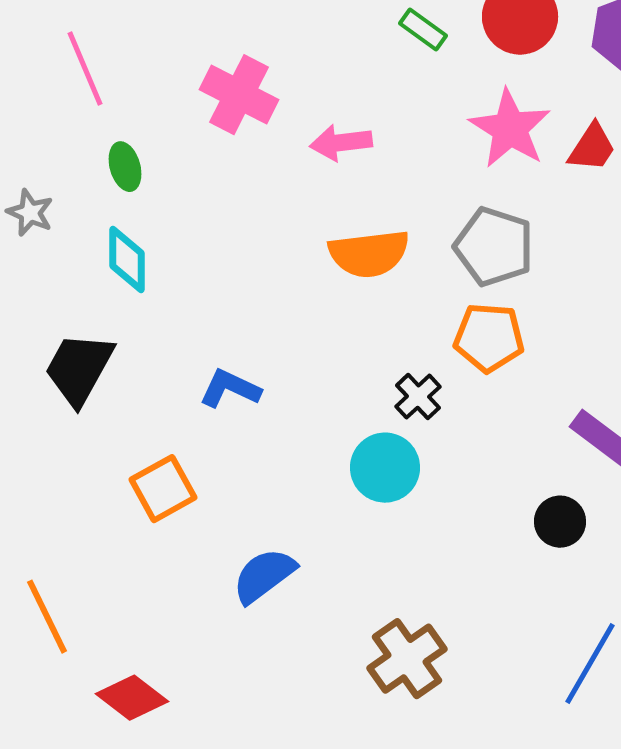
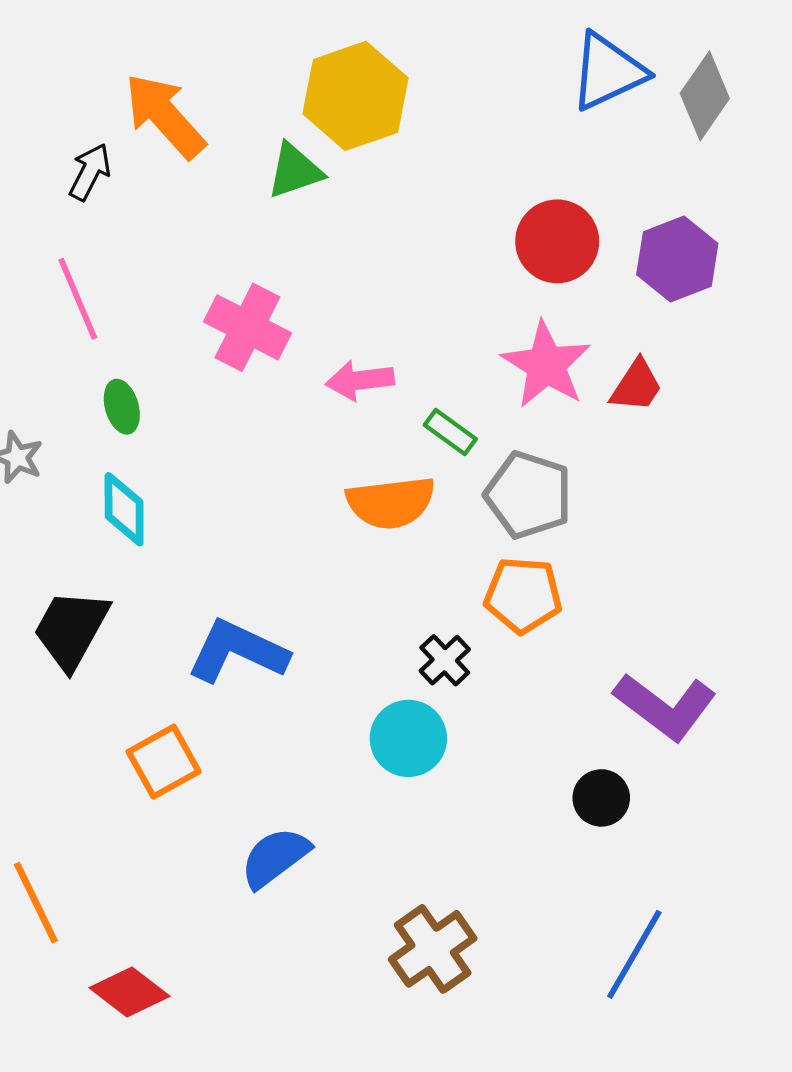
green rectangle: (423, 30) -> (450, 432), moved
blue L-shape: (230, 389) -> (238, 651), size x1.5

